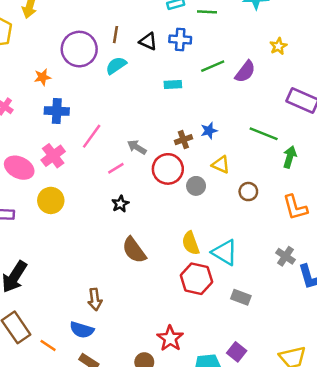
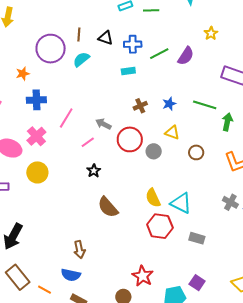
blue cross: (180, 39) -> (133, 44), moved
blue star: (209, 131) -> (169, 104), moved
brown cross: (183, 140) -> (140, 106), moved

